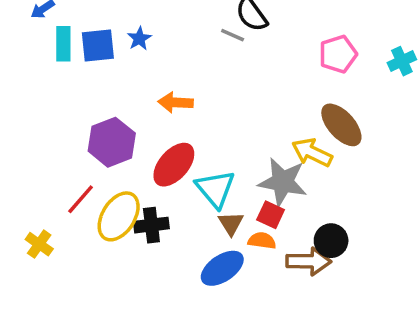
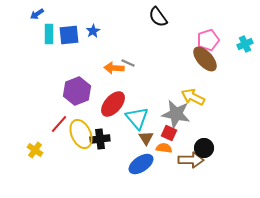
gray line: (233, 35) -> (128, 63), moved
brown ellipse: (341, 125) -> (205, 59), moved
yellow ellipse: (119, 216) -> (81, 134), turned -56

